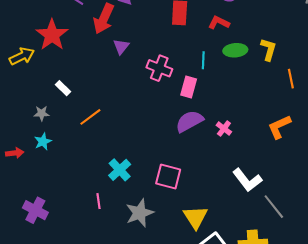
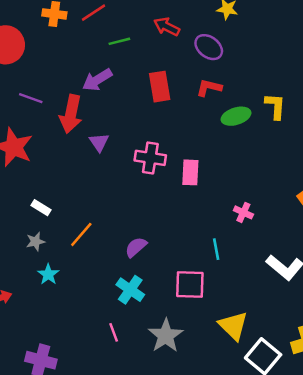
cyan line: (203, 60) -> (216, 249), moved
gray star: (42, 113) -> (36, 242), moved
purple semicircle: (189, 121) -> (136, 247), moved, size x0.7
cyan star: (43, 142) -> (48, 274), moved

